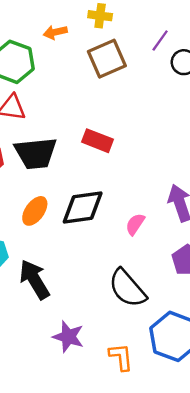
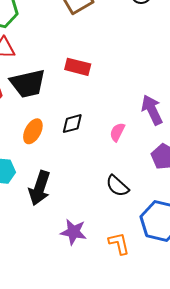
black diamond: (83, 207) -> (72, 124), size x0.6
black arrow: (34, 279) -> (40, 188), turned -124
black semicircle: (127, 288) -> (117, 186), size x0.7

